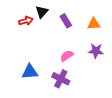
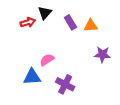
orange triangle: (94, 24) -> (91, 26), moved
pink semicircle: (67, 56) -> (47, 60), moved

